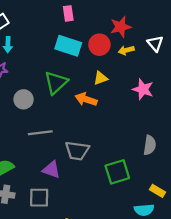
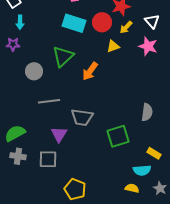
yellow arrow: (126, 50) -> (126, 27), turned -32
yellow triangle: (101, 78) -> (113, 46), moved
pink star: (143, 89) -> (148, 46), moved
orange arrow: (86, 99) -> (90, 71), turned -72
purple triangle: (51, 170) -> (59, 134), turned 42

